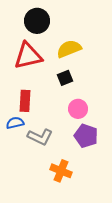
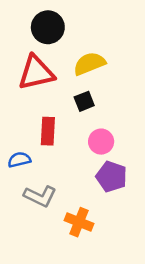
red rectangle: (25, 101) -> (48, 131), moved
gray L-shape: (40, 137) -> (40, 196), moved

